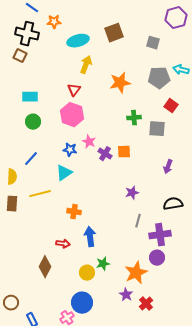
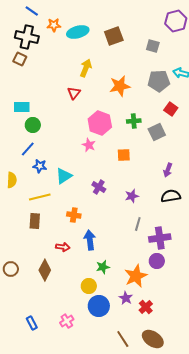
cyan ellipse: (78, 41) -> (78, 32), moved
cyan rectangle: (30, 97) -> (22, 107), moved
pink hexagon: (72, 115) -> (100, 123), moved
gray square: (157, 129) -> (157, 132), turned -30
blue star: (70, 150) -> (40, 166), moved
purple cross: (105, 154) -> (99, 187), moved
blue line: (31, 159) -> (28, 149), moved
brown rectangle: (12, 204) -> (35, 221), moved
black semicircle: (173, 204) -> (171, 196), moved
yellow circle: (87, 273) -> (89, 286), moved
brown circle: (11, 303) -> (11, 269), moved
blue circle: (82, 303) -> (99, 306), moved

